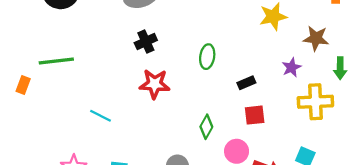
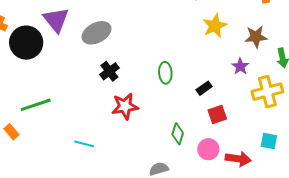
orange rectangle: (23, 85) -> (11, 132), turned -49

